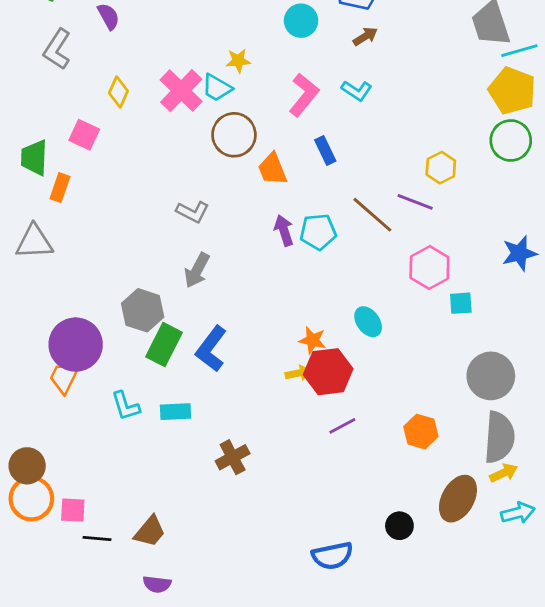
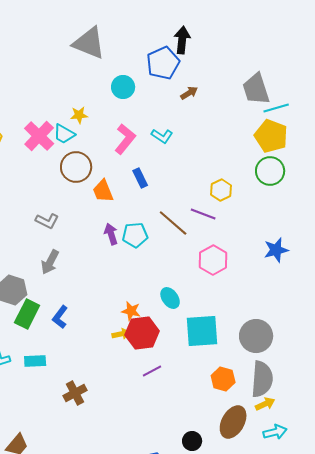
brown arrow: (365, 36) -> (189, 93), moved
cyan square: (461, 303) -> (202, 331), moved, size x2.0
blue L-shape: (211, 349) -> (60, 317), size x0.7
orange hexagon: (421, 432) -> (223, 379), moved

